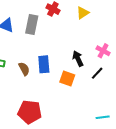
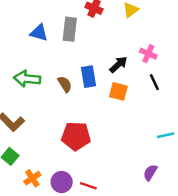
pink cross: (103, 51) -> (148, 54), moved
black arrow: (78, 59) -> (118, 64), moved, turned 77
black line: (97, 73) -> (154, 82), turned -64

